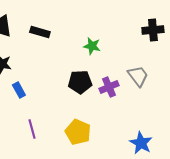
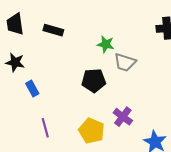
gray trapezoid: (138, 76) -> (125, 62), moved, turned 145
purple cross: (109, 87) -> (123, 117), moved, turned -30

